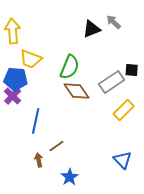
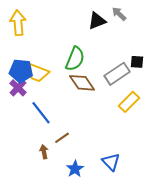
yellow trapezoid: (31, 59) -> (38, 73), moved
blue line: (36, 121) -> (41, 113), turned -50
blue triangle: (123, 160) -> (111, 162), moved

